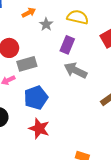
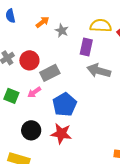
yellow semicircle: (78, 17) -> (101, 26), moved
red star: (39, 129) -> (61, 134), moved

